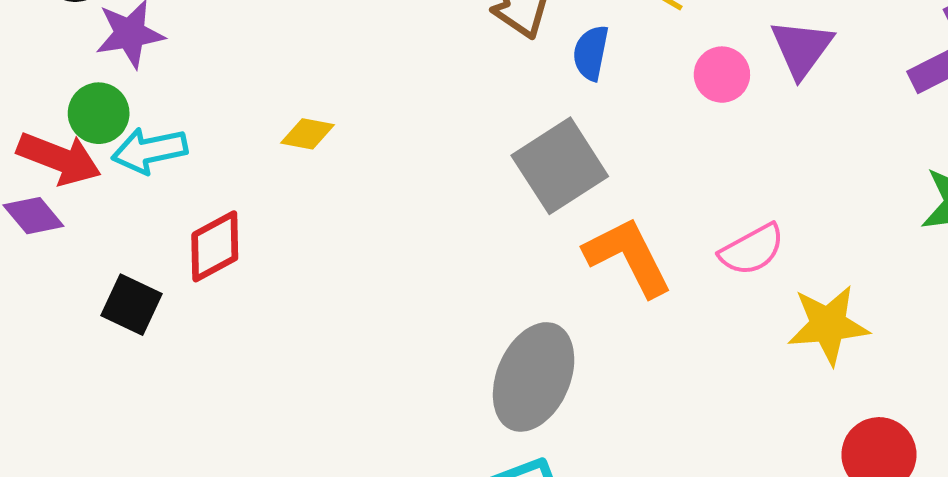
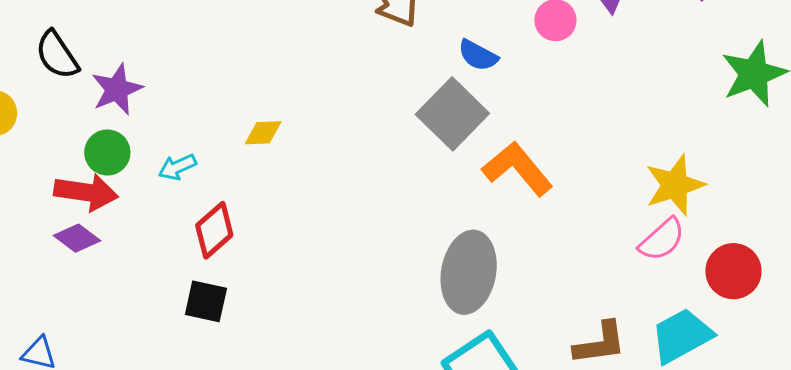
blue semicircle: (591, 53) -> (478, 55), moved, turned -60
cyan arrow: (149, 150) -> (177, 167), moved, size x0.7
pink semicircle: (752, 250) -> (662, 240), moved
black square: (131, 305) -> (206, 301), moved

